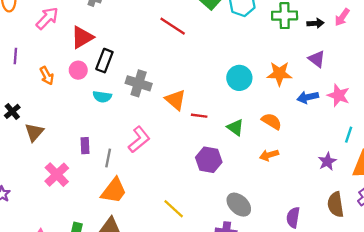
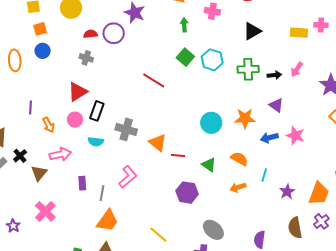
pink arrow: (47, 18) -> (60, 154), moved, turned 35
purple line: (15, 56) -> (30, 108), moved
cyan line: (349, 135) -> (264, 175), moved
pink cross: (57, 175) -> (45, 211), moved

